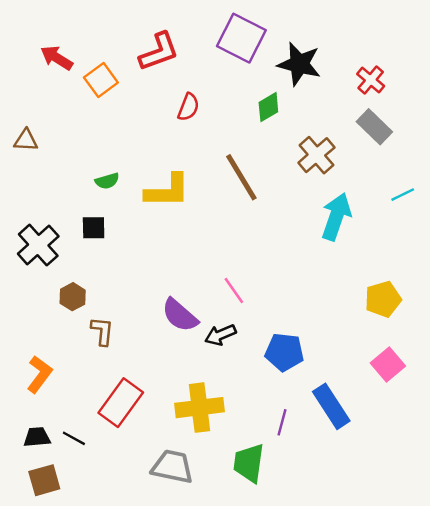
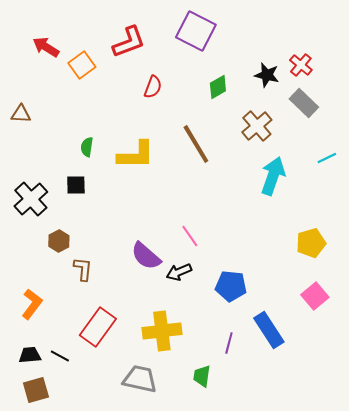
black star: (299, 64) -> (267, 75), moved, size x0.7
green semicircle: (107, 181) -> (87, 147), turned 114
green trapezoid: (249, 463) -> (202, 376), size x0.7

